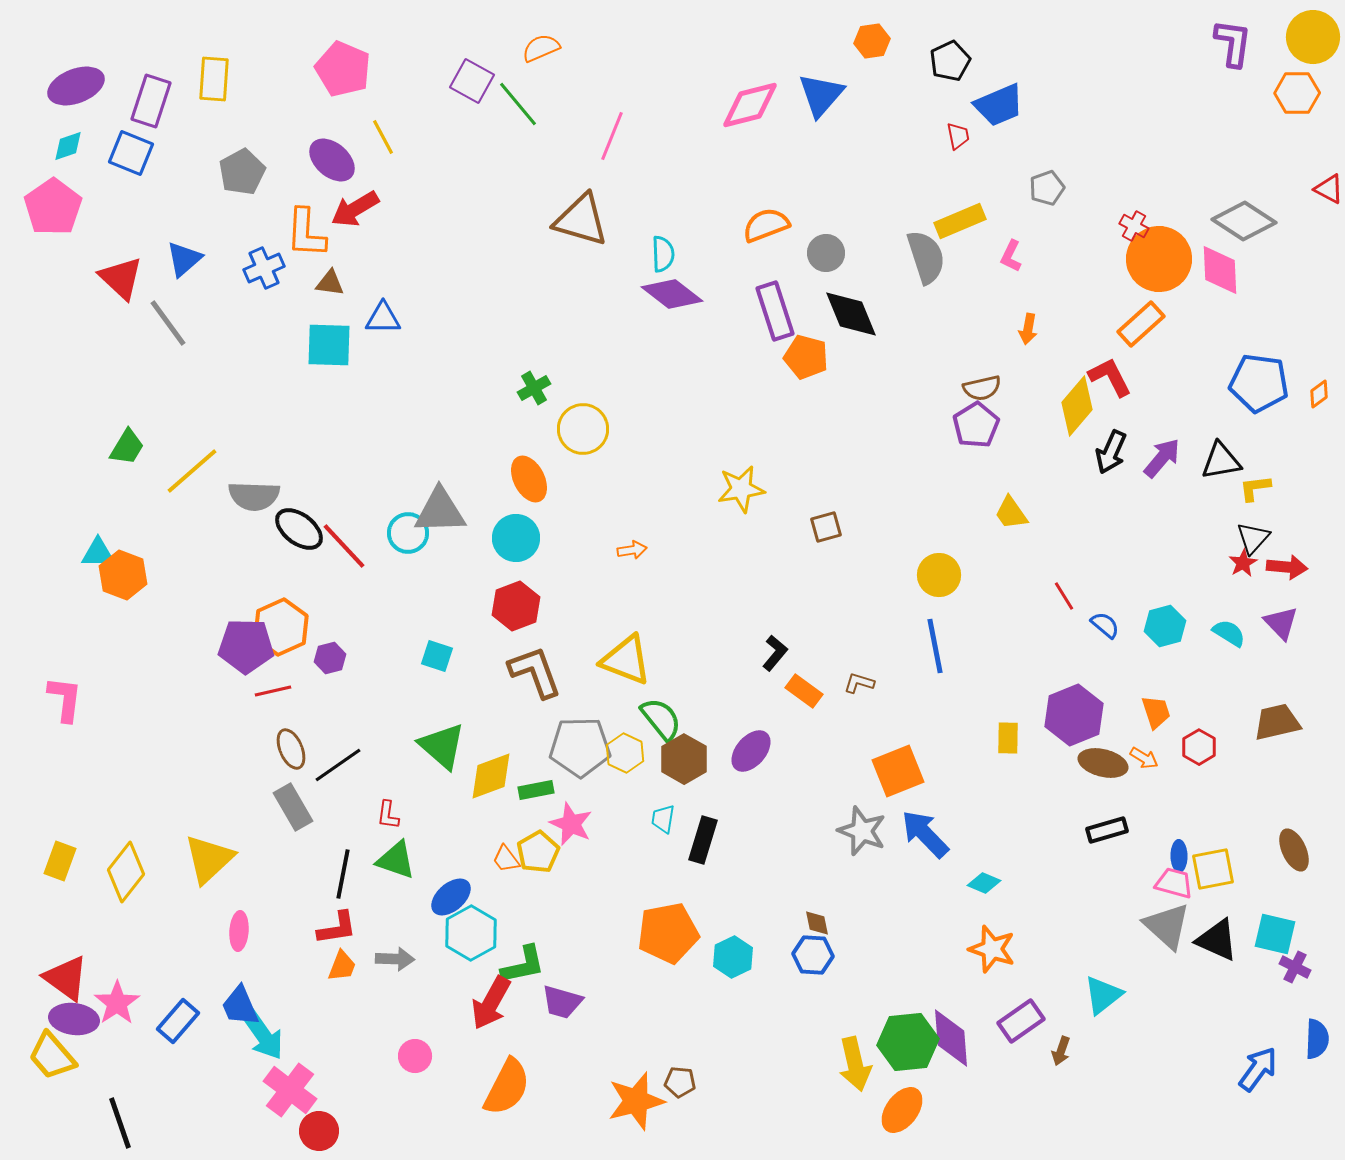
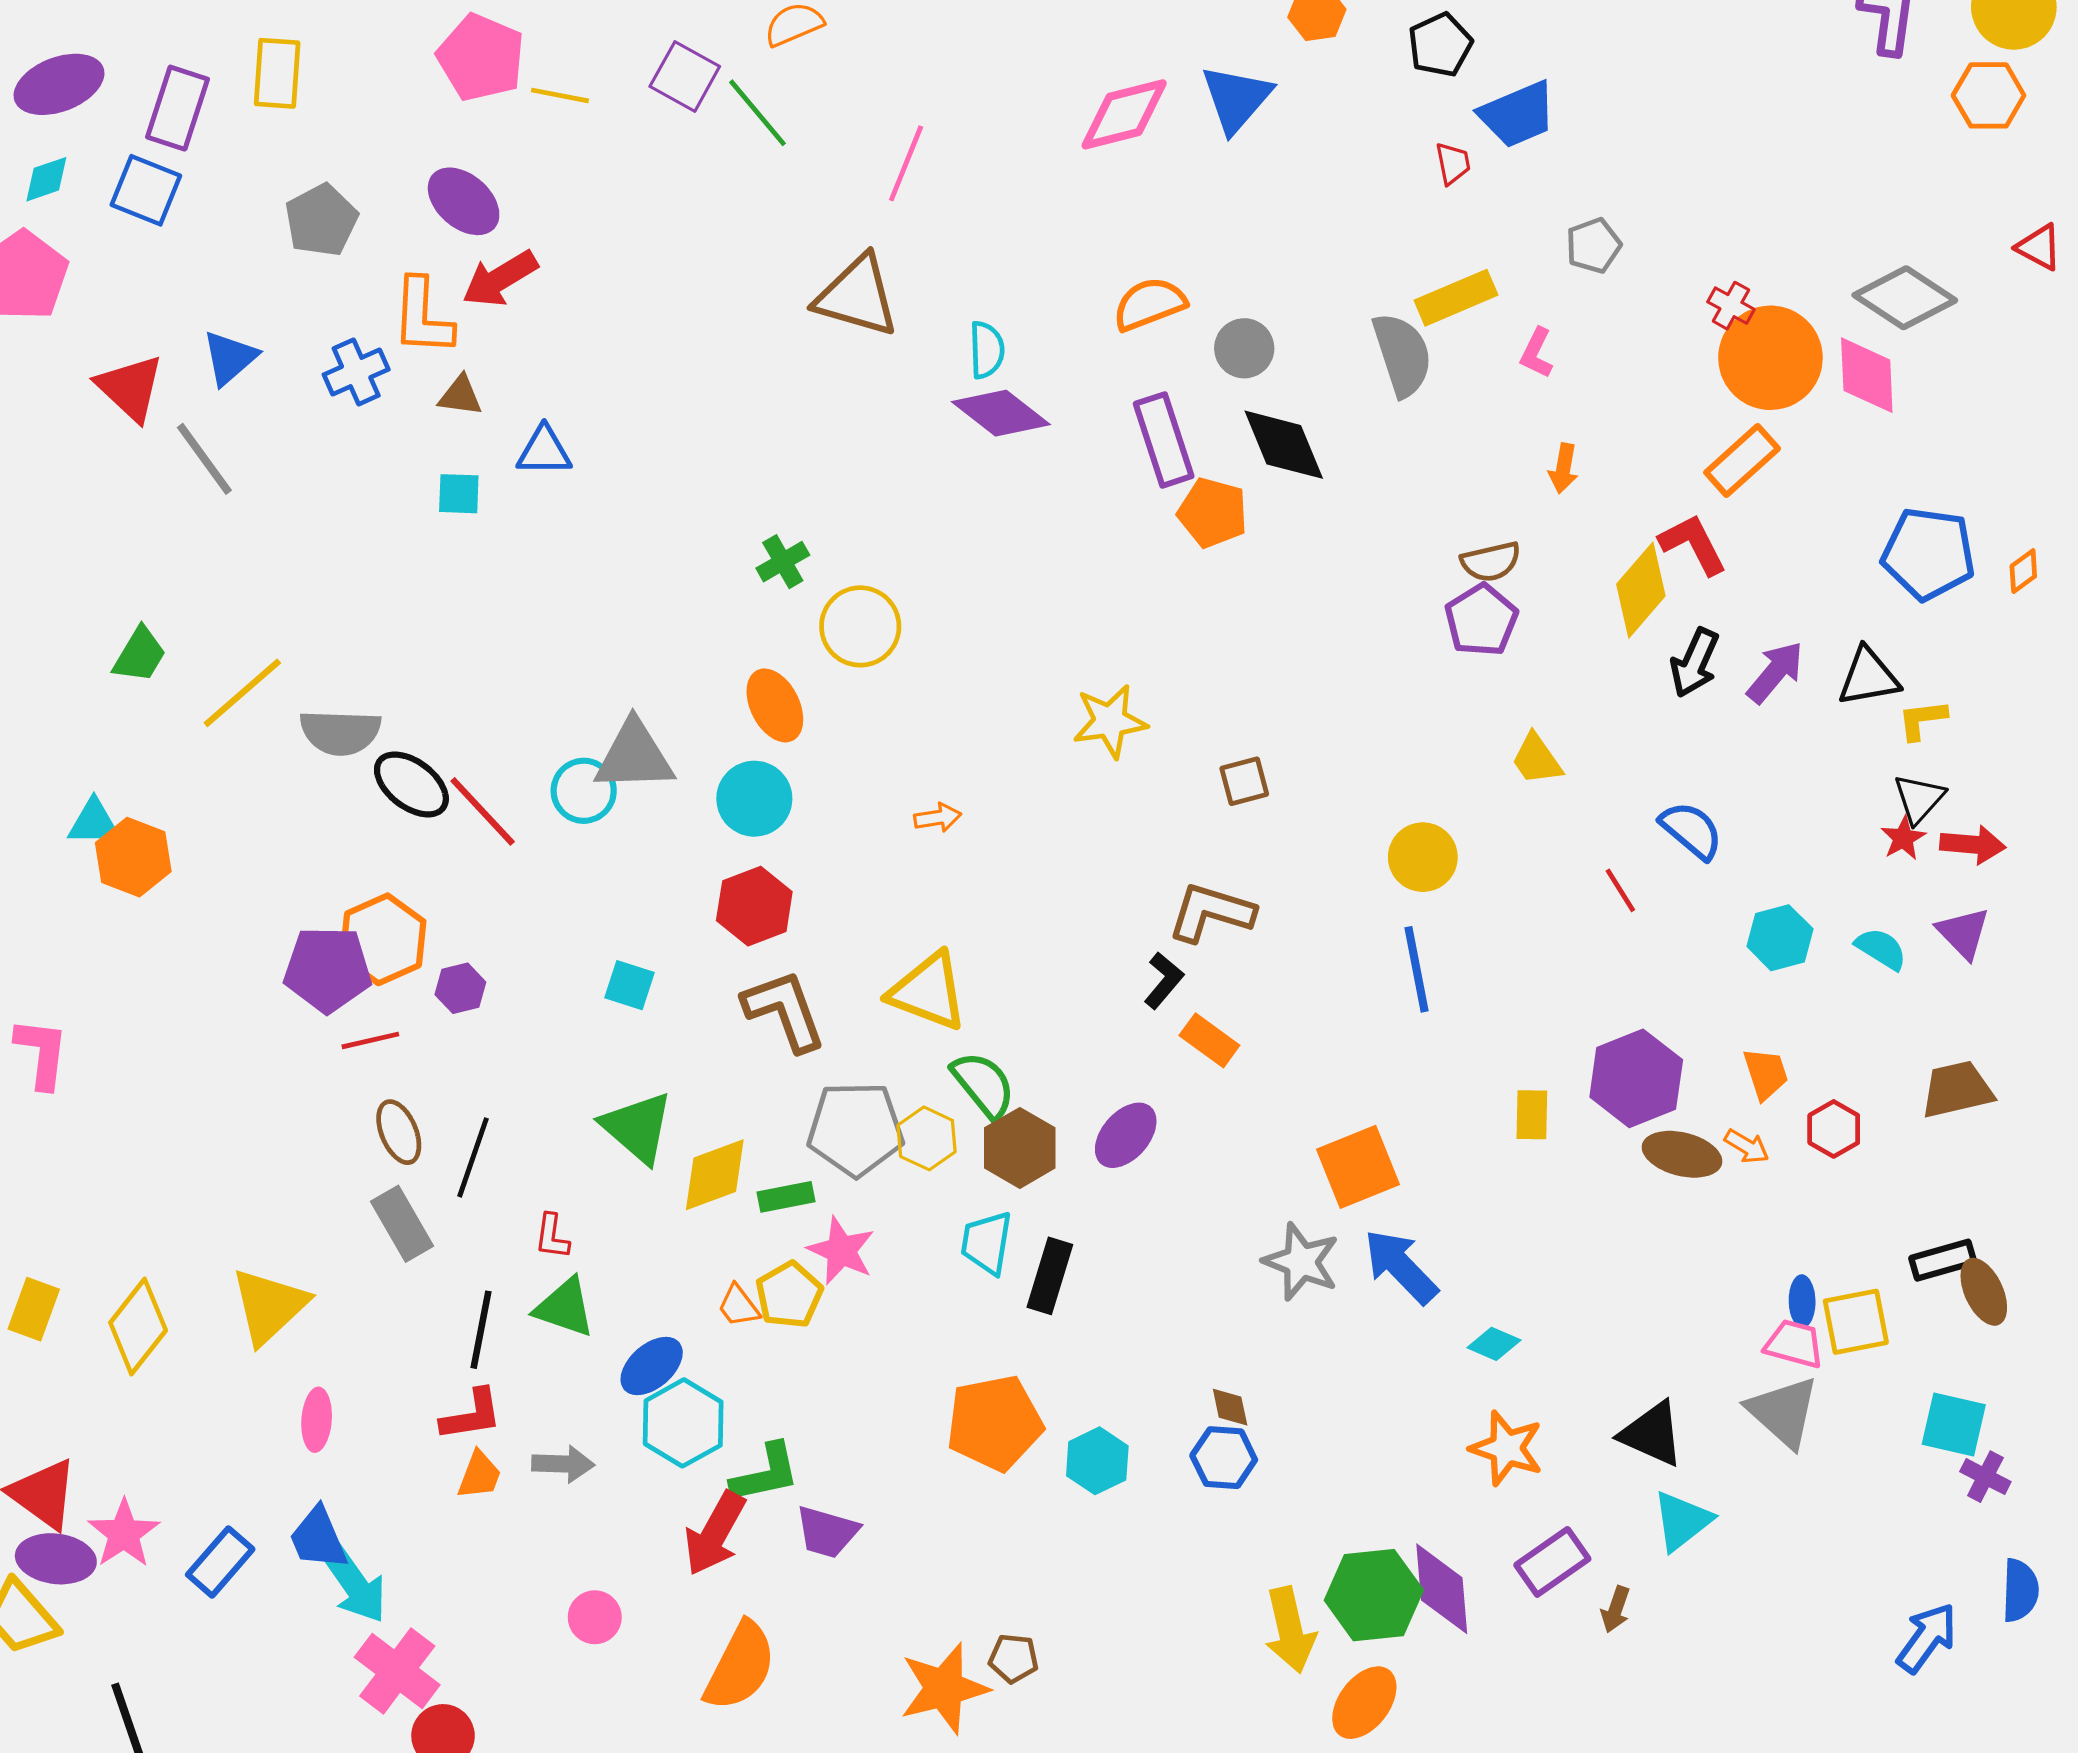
yellow line: (383, 137) -> (560, 95), moved, turned -51
cyan square: (329, 345) -> (459, 494), size x0.6
blue semicircle: (1105, 625) -> (1691, 830), moved, size x1.4
brown L-shape: (859, 683) -> (1211, 912), moved, size x1.8
black line: (338, 765) -> (473, 1157), turned -36
cyan trapezoid: (663, 819) -> (987, 1243), size x1.4
black rectangle: (1107, 830) -> (1943, 1260), moved
black triangle: (1217, 940) -> (1652, 1434), moved

